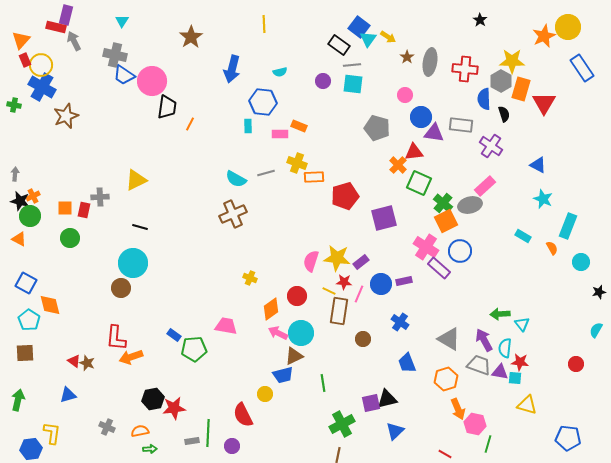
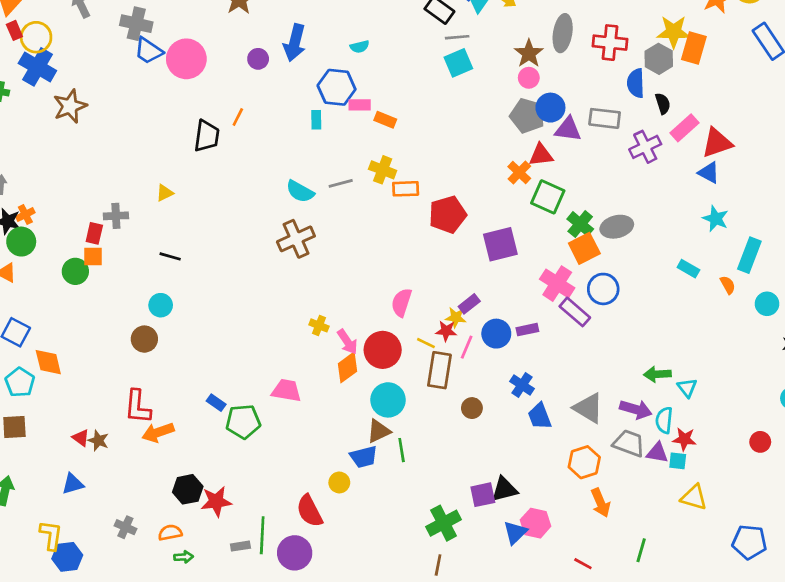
brown star: (407, 57) -> (529, 53), moved, size x1.5
purple circle: (323, 81) -> (258, 59), moved
cyan square: (353, 84) -> (458, 63), turned -30
orange rectangle: (521, 89) -> (694, 48), moved
red triangle: (544, 103) -> (717, 143), moved, turned 40
black trapezoid: (167, 107) -> (207, 136), moved
gray pentagon: (377, 128) -> (527, 116), moved
pink rectangle: (280, 134) -> (360, 105), moved
purple cross: (491, 146) -> (645, 147), turned 30
yellow triangle: (136, 180) -> (165, 193), size x0.6
pink rectangle: (485, 186) -> (684, 128), moved
orange square: (65, 208) -> (93, 256), moved
yellow star: (337, 258) -> (456, 317), moved, size x0.6
cyan circle: (133, 263) -> (161, 305), size x0.6
red circle: (297, 296) -> (383, 350), size x1.4
pink arrow: (278, 333) -> (347, 342), moved, turned -150
purple arrow: (484, 340) -> (636, 409), turned 135
blue trapezoid: (407, 363) -> (540, 416), moved
green line: (323, 383) -> (402, 450), moved
pink hexagon: (475, 424) -> (536, 523), moved
purple circle: (232, 446) -> (295, 553), size x1.6
blue hexagon: (31, 449) -> (67, 557), moved

